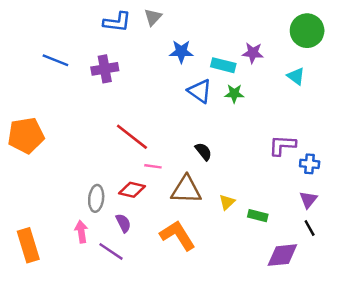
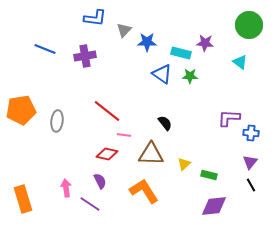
gray triangle: (153, 17) -> (124, 30), moved
gray ellipse: (96, 198) -> (57, 121), moved
purple diamond: (282, 255) -> (214, 206), moved

